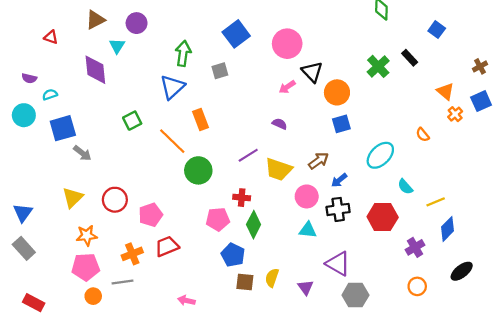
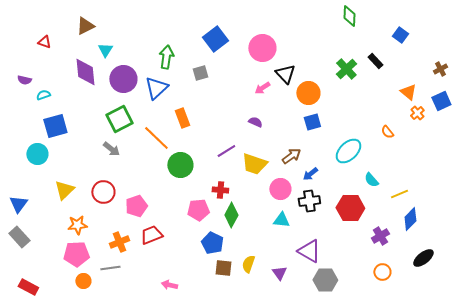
purple circle: (137, 23) -> (123, 79), moved, size x1.4
cyan circle: (24, 115) -> (37, 154), moved
green square: (132, 121) -> (119, 119), size x1.5
gray arrow: (82, 153) -> (111, 149), moved

